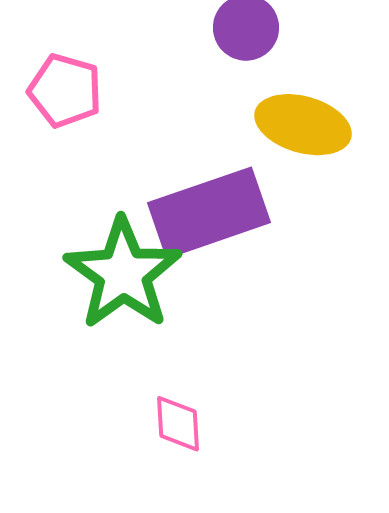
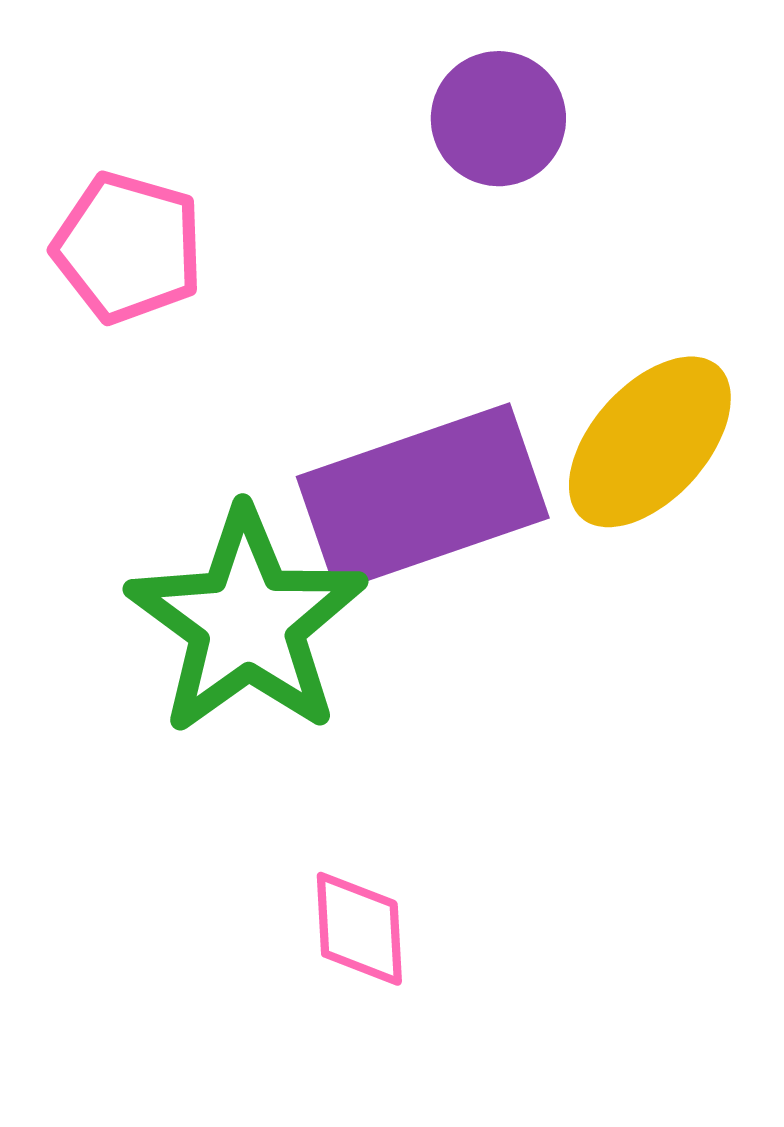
yellow ellipse: (303, 125) -> (650, 442), moved, turned -64

